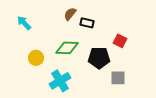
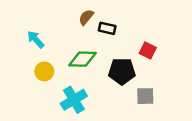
cyan arrow: (24, 23) -> (36, 39), moved

